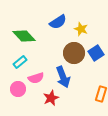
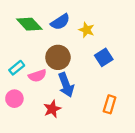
green diamond: (24, 36) -> (29, 24), moved
brown circle: (74, 53) -> (58, 57), moved
pink semicircle: (36, 78) -> (37, 76), moved

